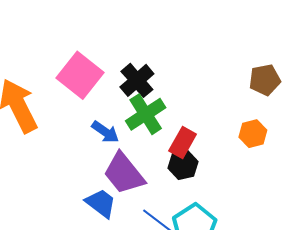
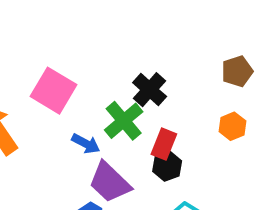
black cross: (137, 80) -> (150, 90), moved

